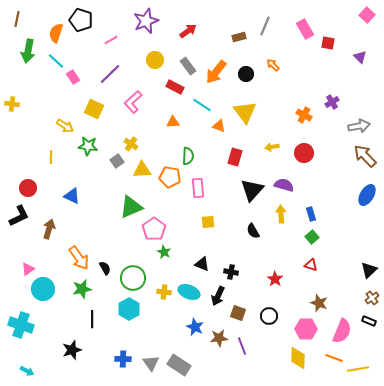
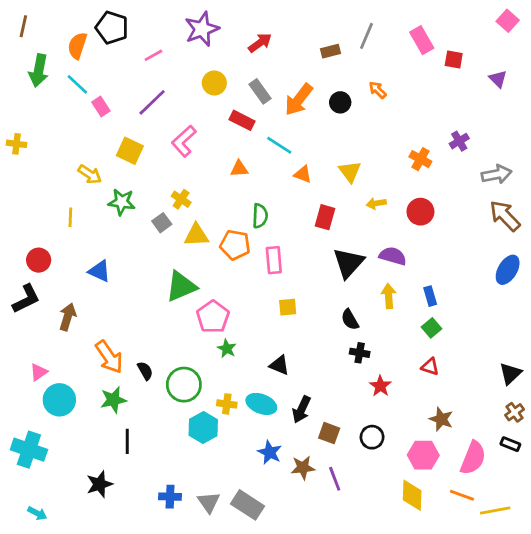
yellow triangle: (245, 112) -> (350, 172), moved, size x0.7
black cross: (231, 272) -> (360, 353), moved
cyan hexagon: (129, 309) -> (203, 427), moved

